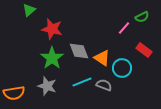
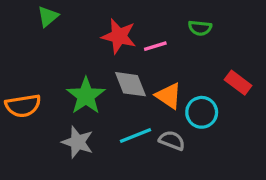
green semicircle: (142, 17) -> (200, 28), moved, turned 32
pink line: (124, 28) -> (155, 46), moved, turned 32
red star: (52, 29) -> (119, 36), moved
orange semicircle: (14, 93) -> (23, 106), moved

